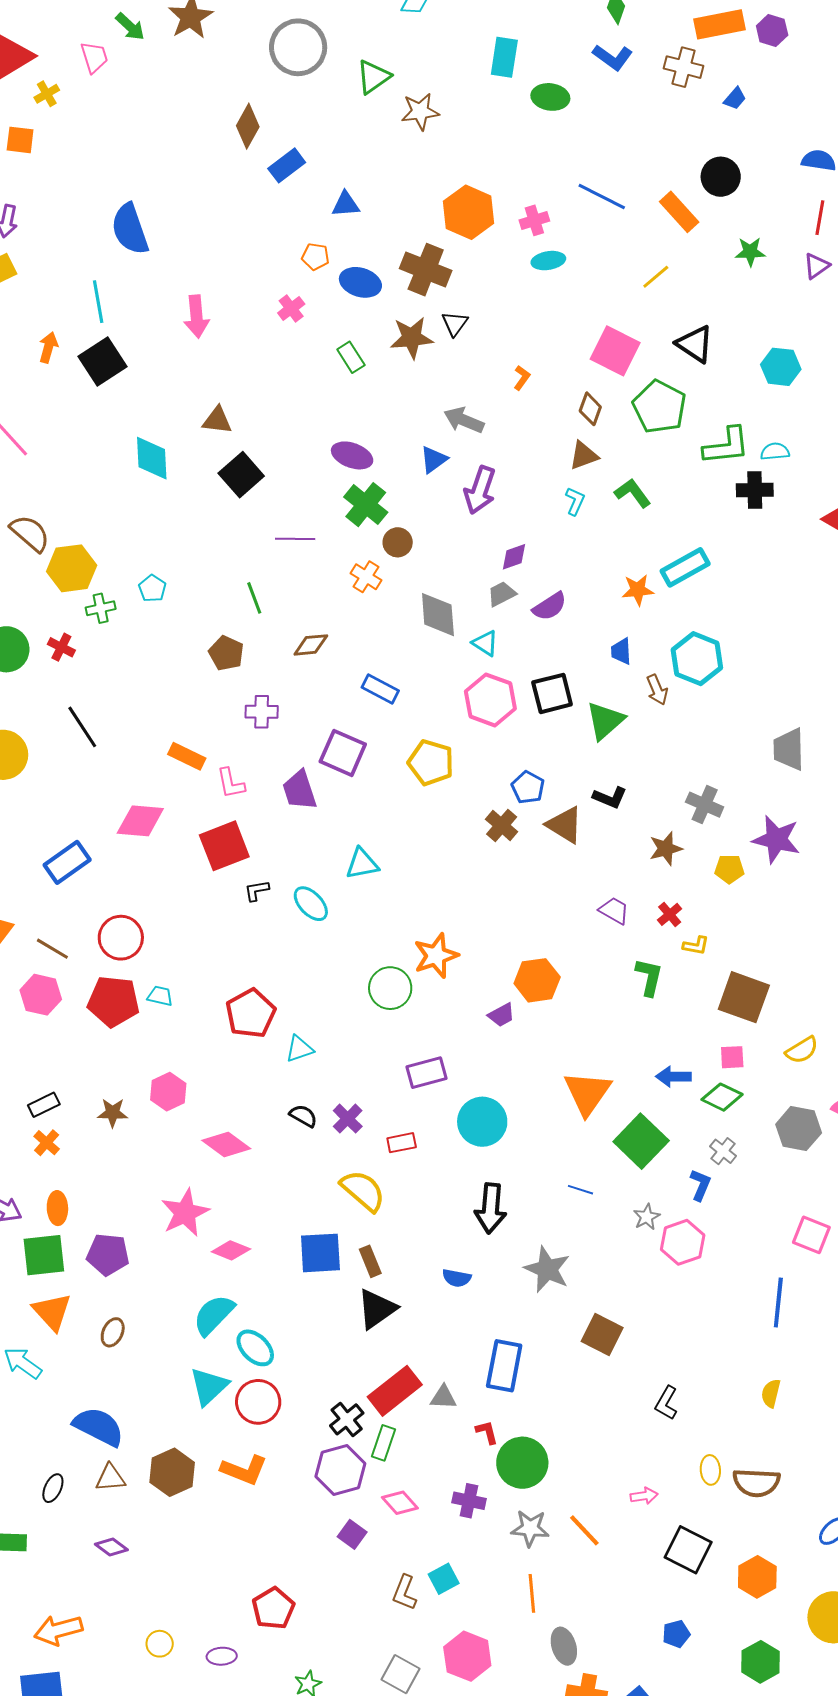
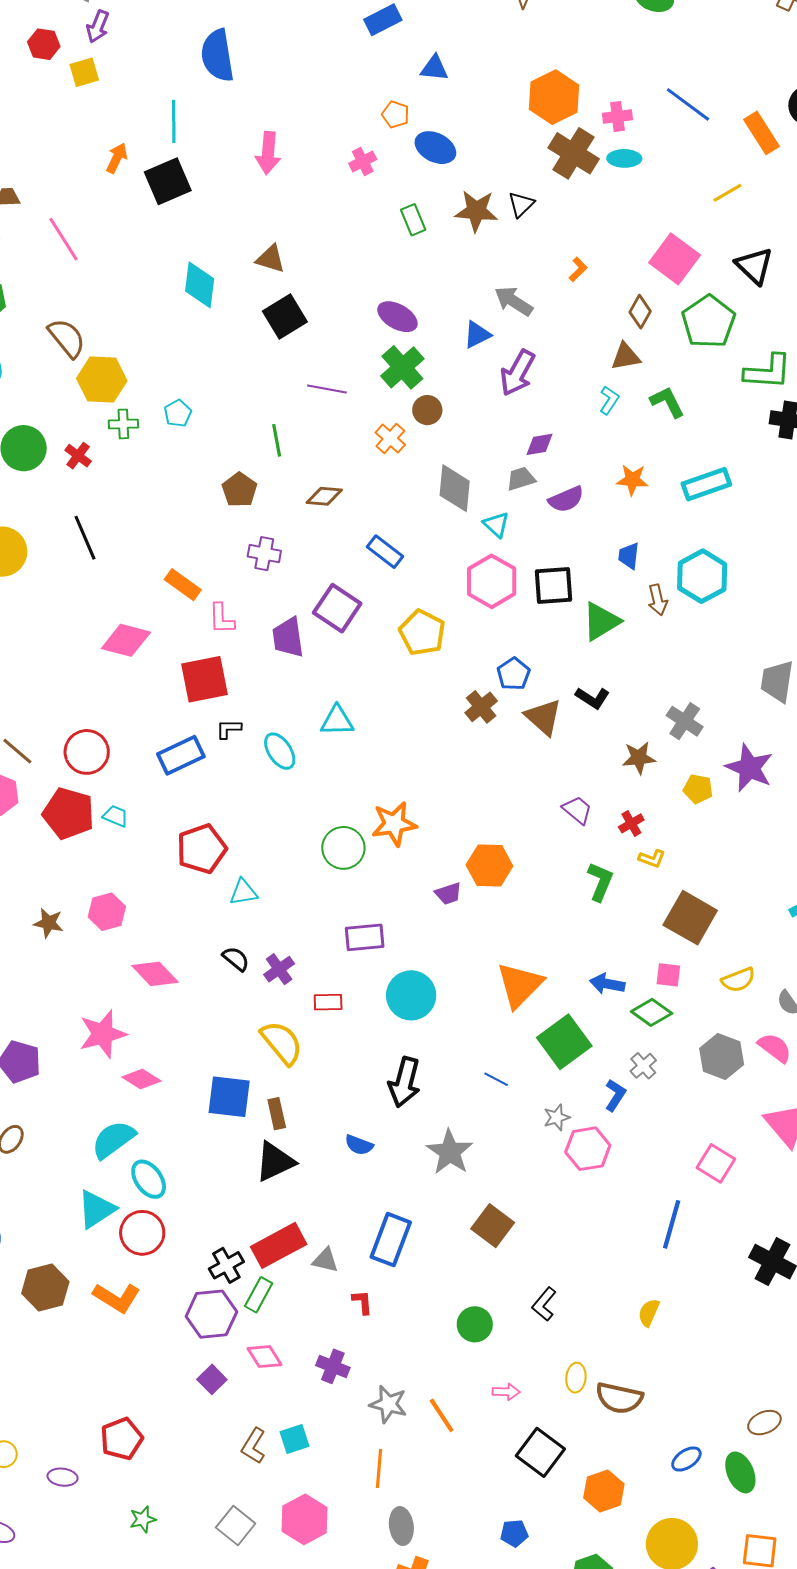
brown cross: (426, 270) -> (574, 153), moved
orange star: (638, 590) -> (632, 480), moved
blue rectangle: (67, 862) -> (181, 755), moved
green circle: (522, 1463) -> (475, 1324), moved, size x0.7

